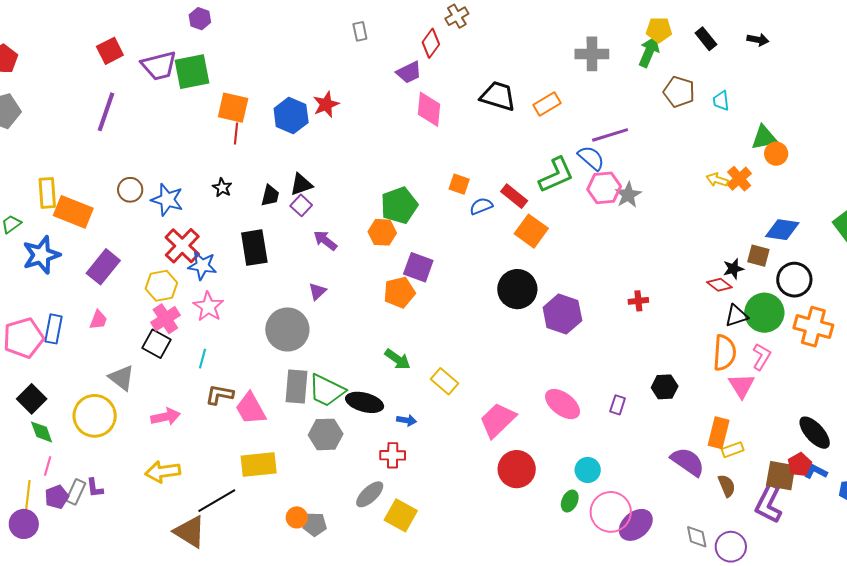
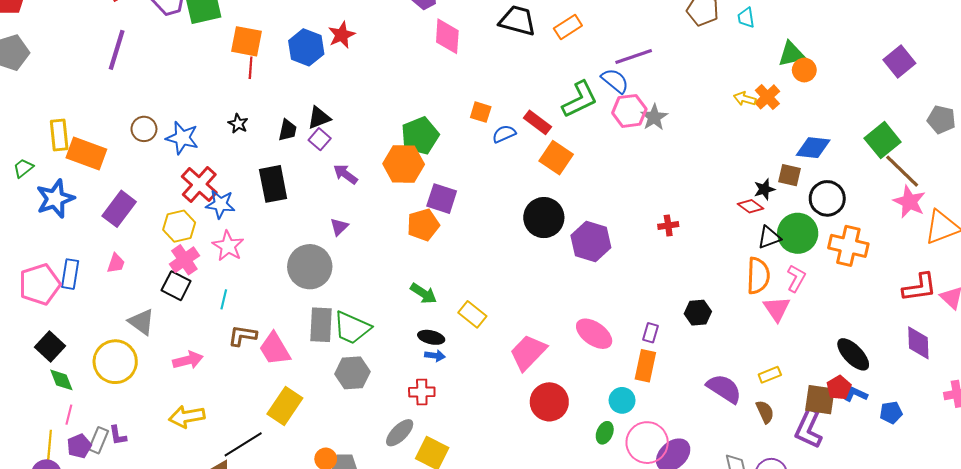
orange hexagon: (382, 232) -> (404, 164), size x1.4
black ellipse: (365, 402) -> (431, 337), moved, size x0.7
orange rectangle: (719, 433) -> (645, 366), moved
yellow rectangle: (259, 465) -> (285, 406), turned -48

